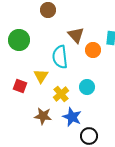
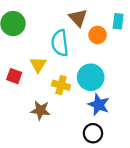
cyan circle: (87, 87) -> (91, 77), size x1.5
yellow cross: (61, 94) -> (61, 85), turned -35
blue star: (72, 117) -> (99, 105), moved

